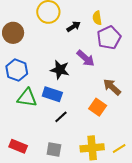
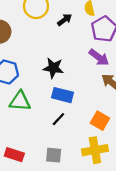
purple arrow: (86, 58) -> (99, 57), moved
blue rectangle: (52, 94) -> (62, 95), moved
orange square: (98, 107) -> (100, 121), moved

